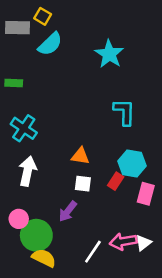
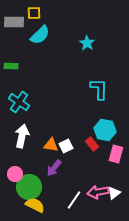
yellow square: (43, 16) -> (34, 13), turned -32
cyan star: (109, 54) -> (87, 43), size x0.7
orange triangle: (80, 156) -> (51, 145), moved
red rectangle: (116, 181) -> (92, 144), turned -72
white square: (83, 184) -> (66, 146), turned -32

